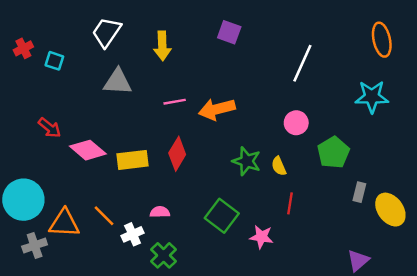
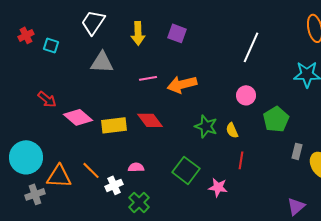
purple square: (229, 32) -> (177, 33), moved
red diamond: (177, 154) -> (150, 120), turned -68

